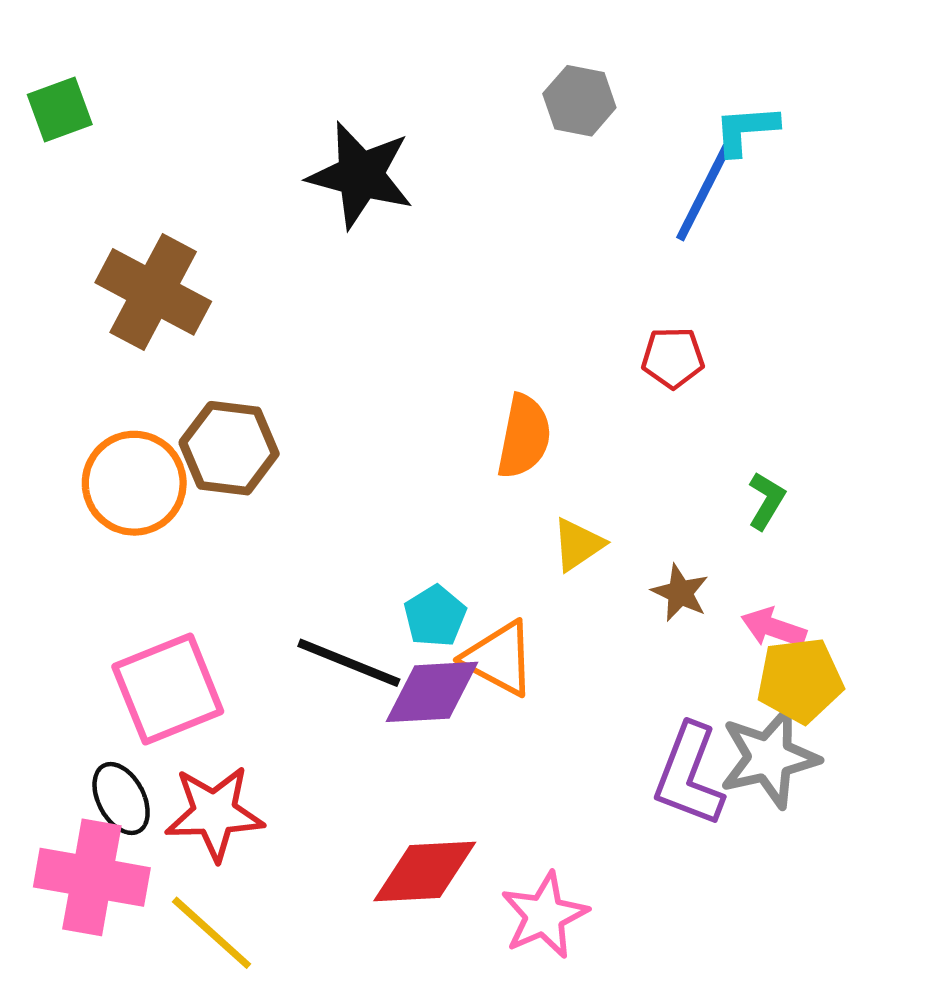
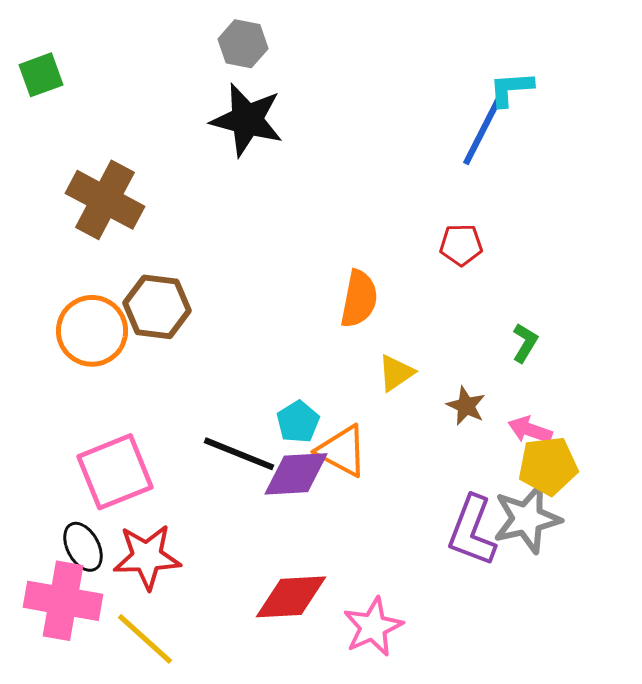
gray hexagon: (579, 101) -> (243, 44), moved

